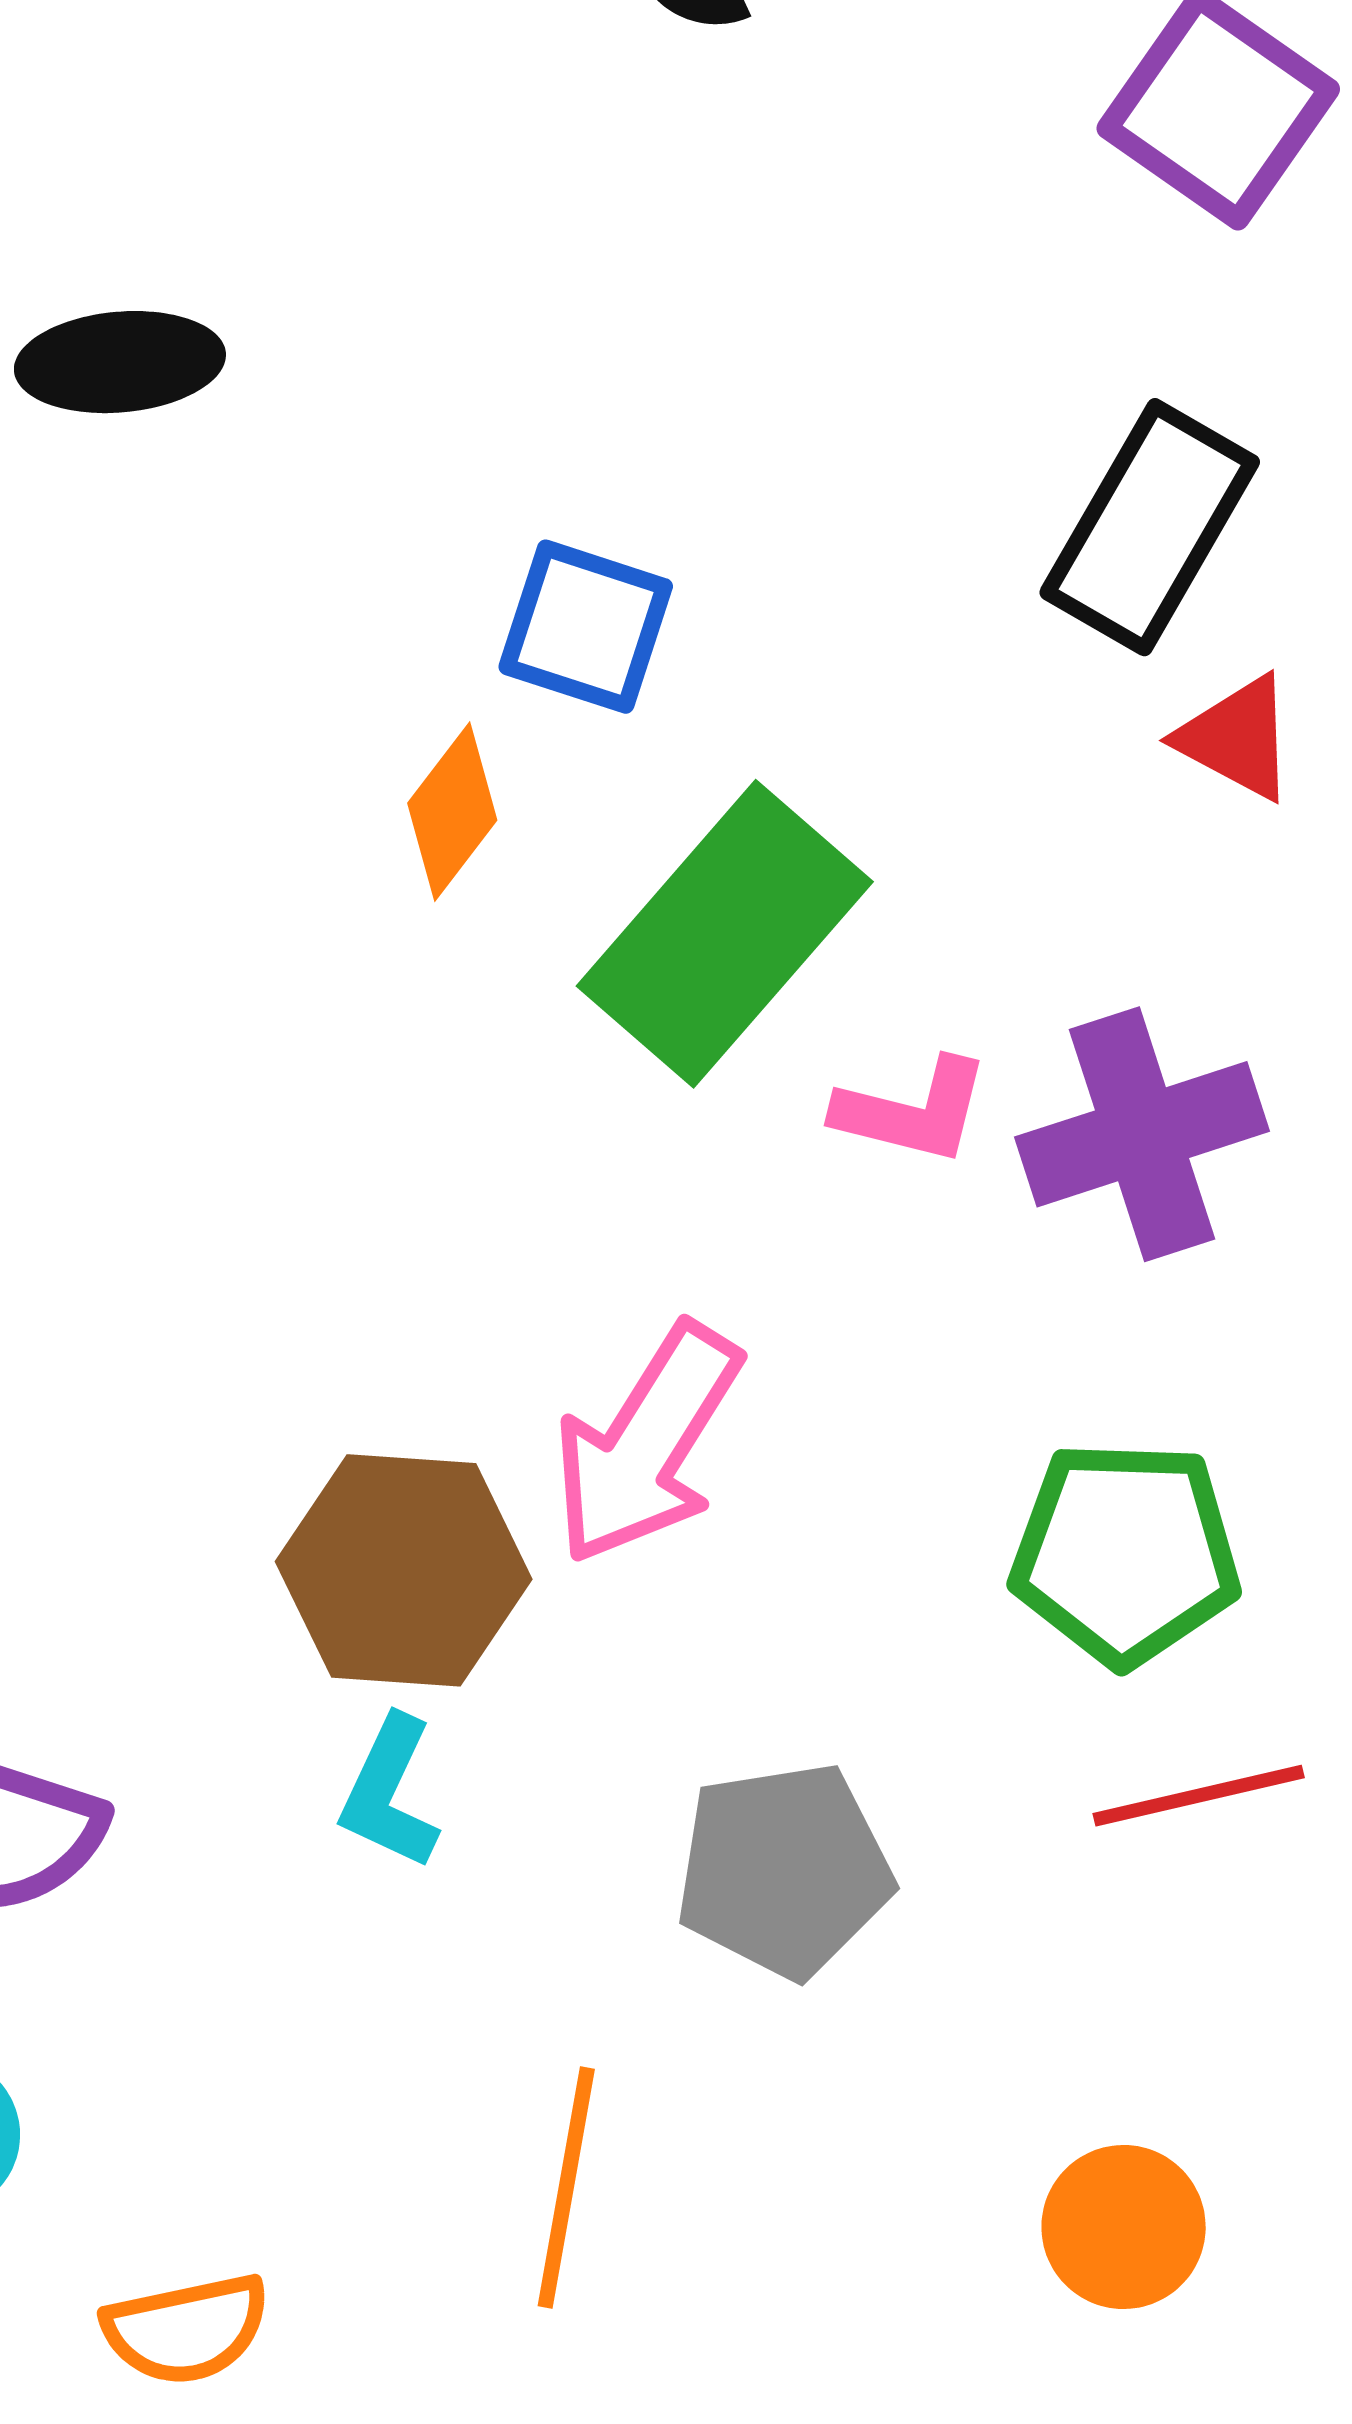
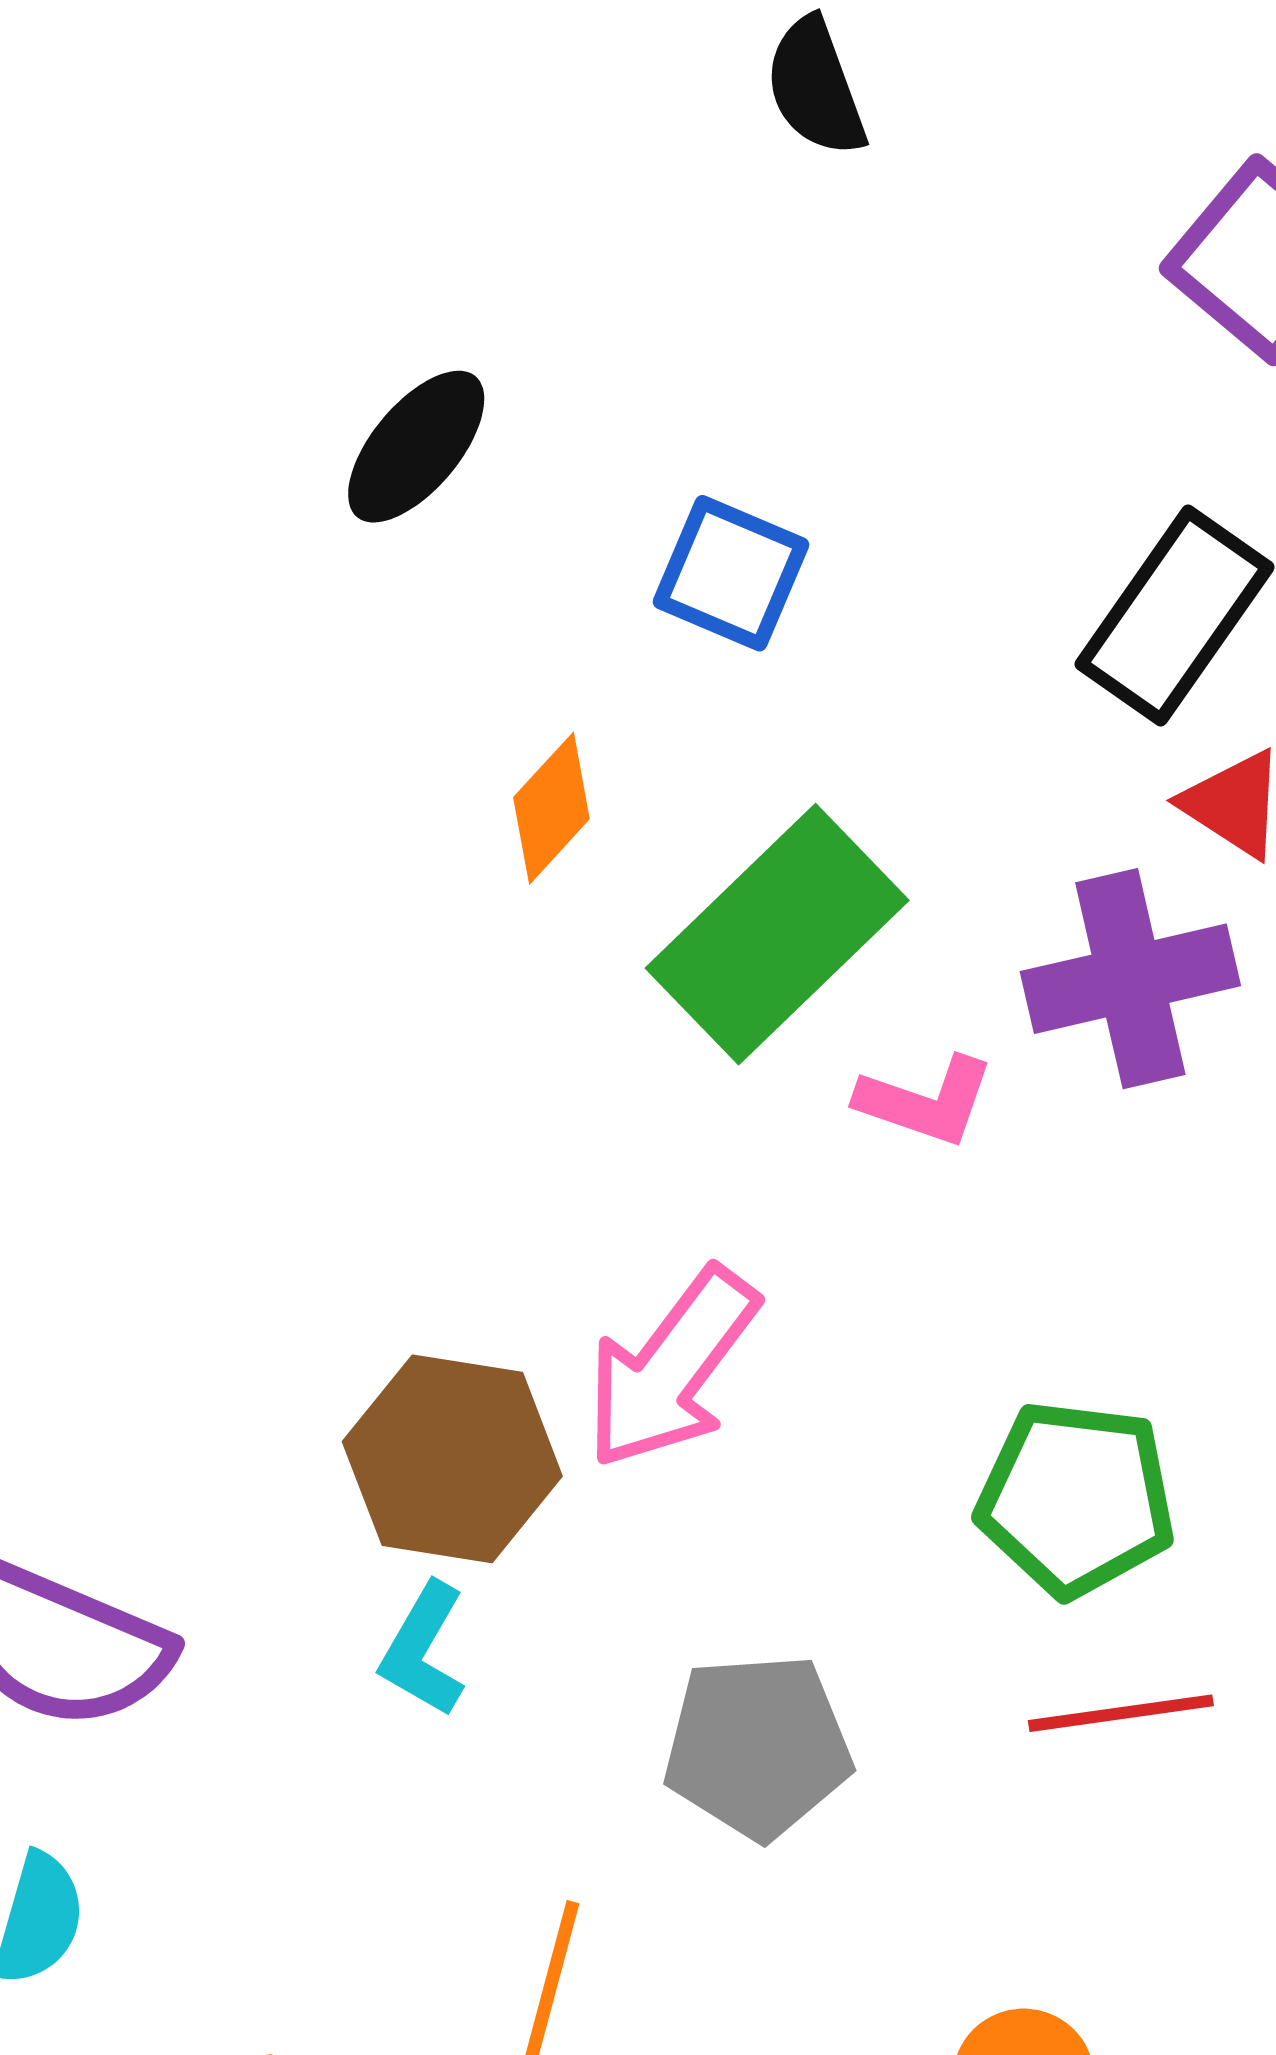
black ellipse: (120, 362) -> (416, 447), moved, turned -50
blue square: (586, 627) -> (731, 573), moved
purple cross: (1142, 1134) -> (1130, 979), moved

